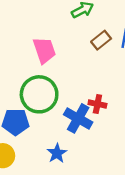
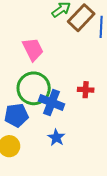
brown rectangle: (101, 40) -> (81, 18), moved, size x1.5
blue cross: (78, 118) -> (52, 102), moved

